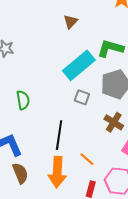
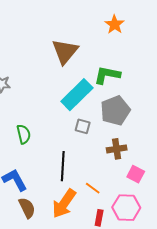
brown triangle: (71, 22) -> (65, 51), size x1.8
brown cross: (114, 122) -> (117, 149), turned -36
orange arrow: (57, 172) -> (64, 204), turned 36

